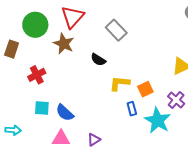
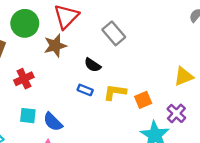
brown star: (64, 44) -> (55, 46), turned 30
blue rectangle: (132, 109) -> (85, 90), moved, turned -56

